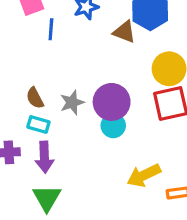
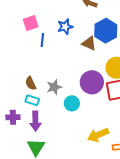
purple circle: (112, 102) -> (92, 82), moved
cyan circle: (113, 126) -> (72, 103), moved

